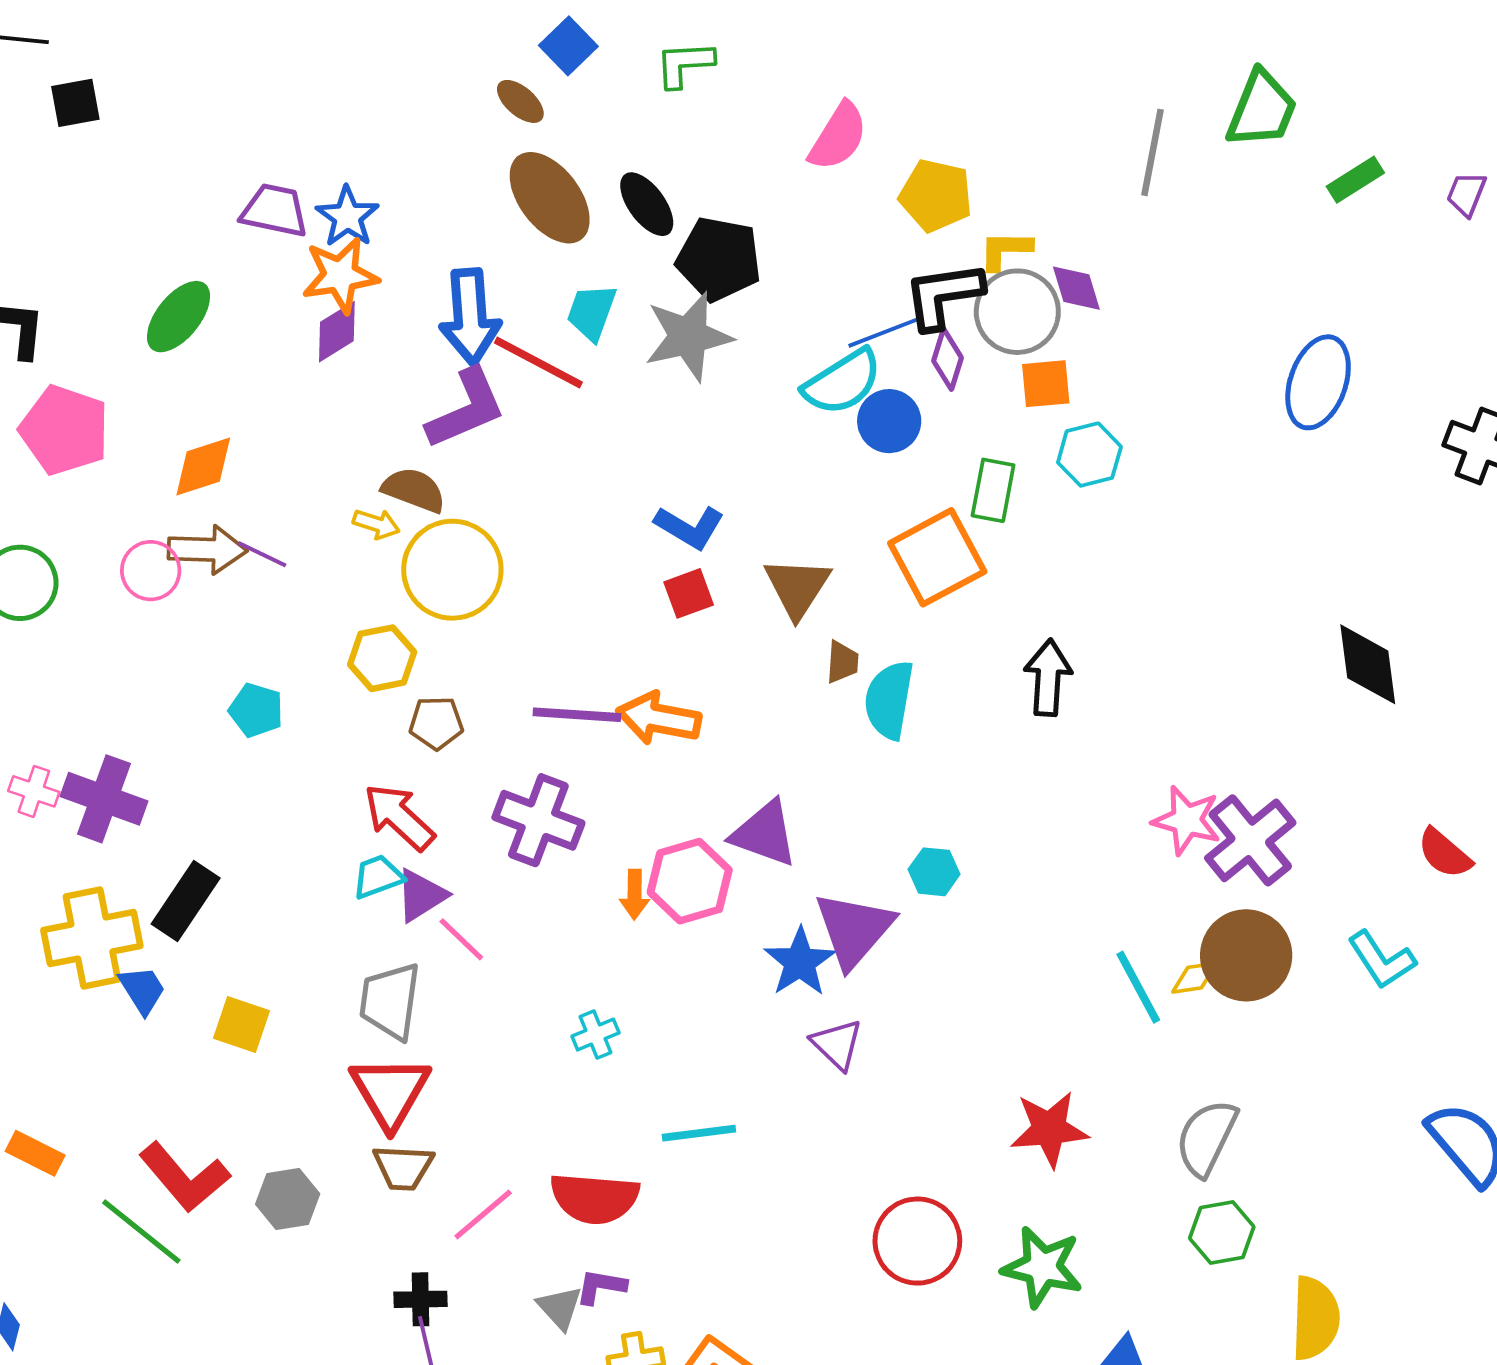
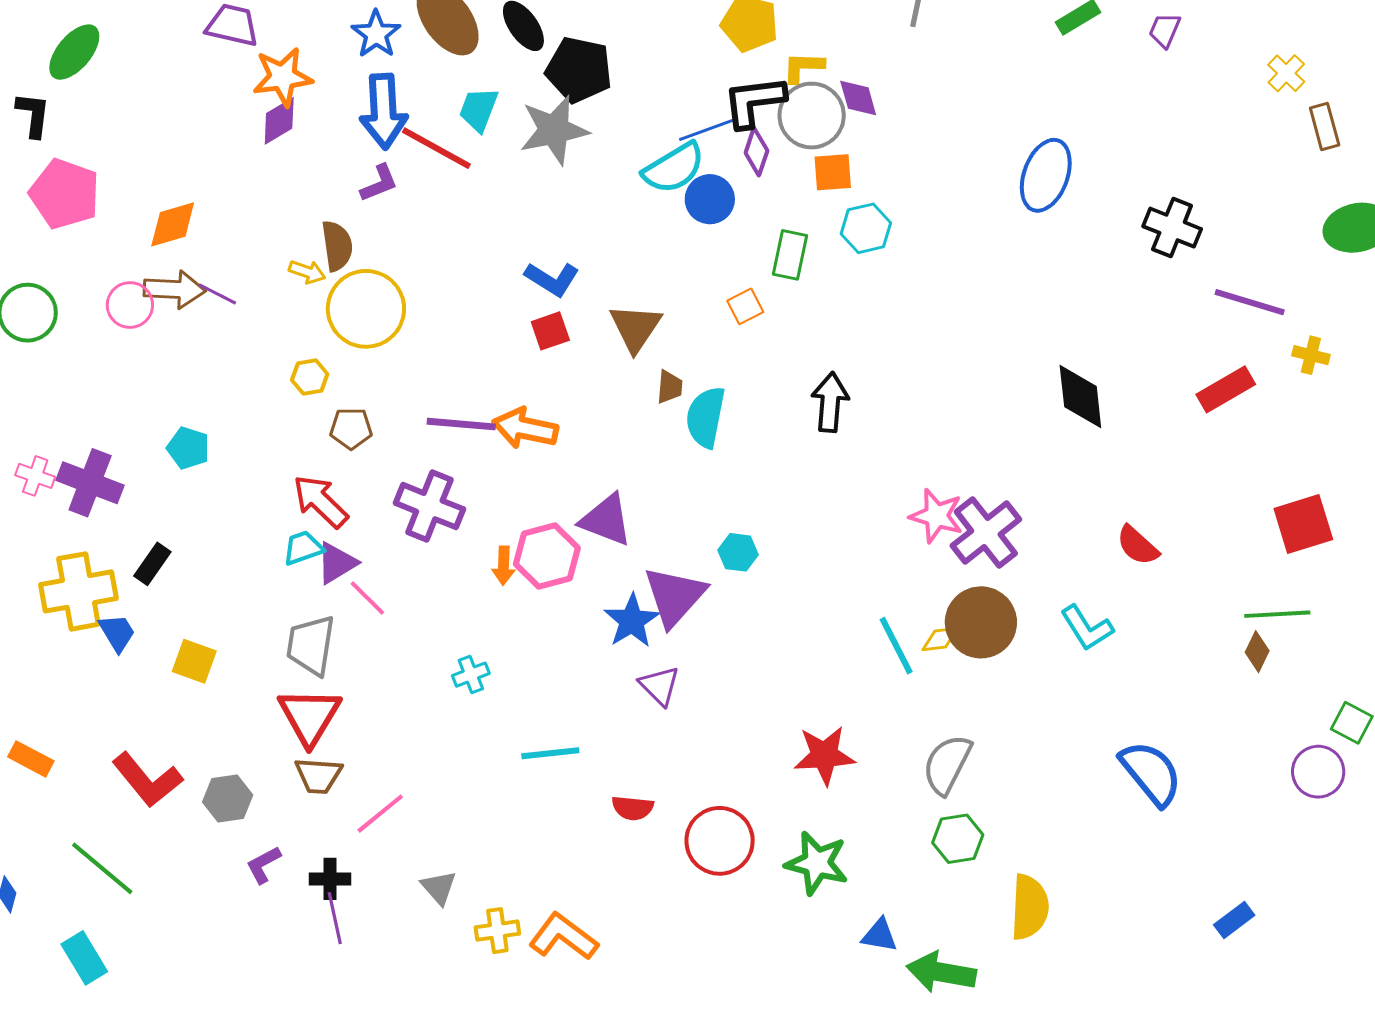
blue star: (347, 217) -> (376, 34), moved
green ellipse: (179, 317) -> (74, 52), moved
purple L-shape: (466, 409) -> (379, 183), size x0.6
brown semicircle: (414, 490) -> (337, 246), turned 60
orange square: (937, 557) -> (745, 306), size x0.5
yellow hexagon: (382, 658) -> (310, 377), size x0.7
cyan pentagon: (256, 710) -> (188, 448), moved
black rectangle: (186, 901) -> (152, 564), size x0.7
red semicircle: (594, 1198) -> (633, 808), moved, size x0.6
green line: (141, 1231) -> (102, 868), moved
purple L-shape: (601, 1286) -> (263, 865), moved, turned -39

